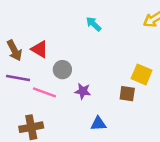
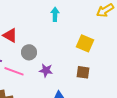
cyan arrow: (94, 24) -> (55, 14), turned 48
yellow square: (142, 74) -> (85, 43), moved

